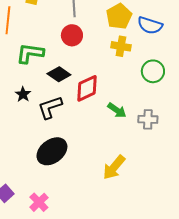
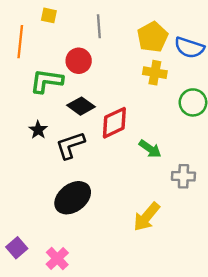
red circle: (72, 35) -> (79, 61), moved
gray cross: (148, 119) -> (183, 176), moved

